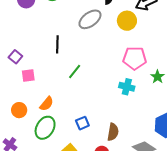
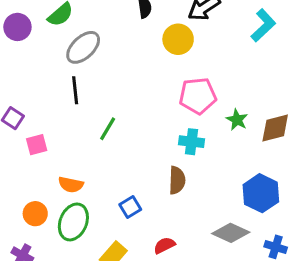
gray ellipse: (90, 19) -> (83, 47), moved
orange semicircle: (47, 104) -> (71, 185), turned 70
orange circle: (19, 110) -> (35, 214), moved
brown semicircle: (113, 132) -> (177, 180), moved

